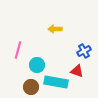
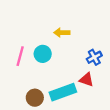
cyan circle: (37, 65) -> (43, 54), moved
cyan rectangle: (56, 82) -> (63, 92), turned -30

